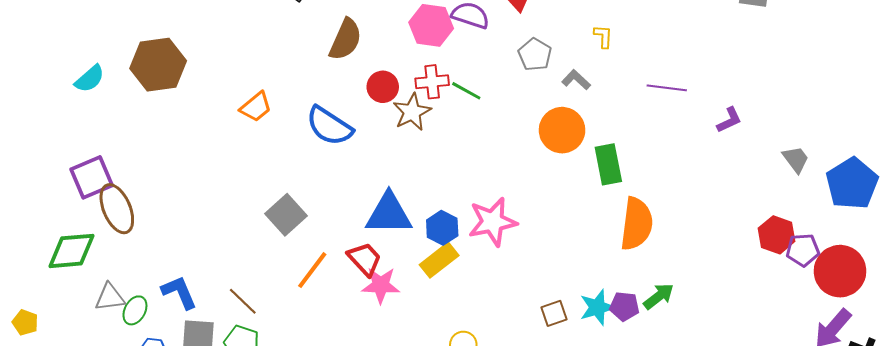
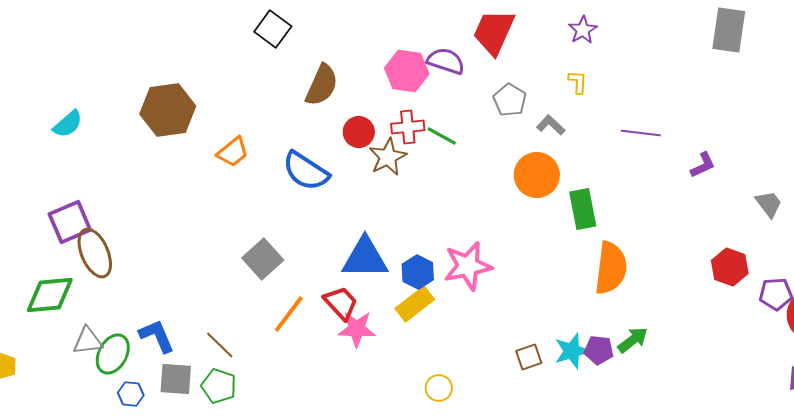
brown hexagon: (158, 65) -> (168, 110), moved
red hexagon: (777, 235) -> (730, 267), moved
green ellipse: (135, 310) -> (113, 354), size x1.4

